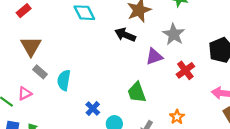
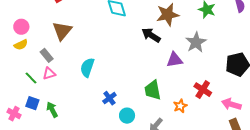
red cross: (185, 70) -> (203, 90), moved, turned -30
gray rectangle: (40, 72) -> (47, 55), moved
orange star: (177, 117) -> (180, 106), moved

